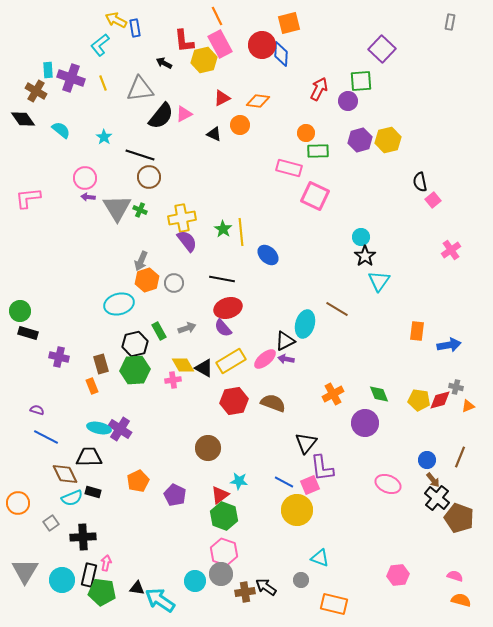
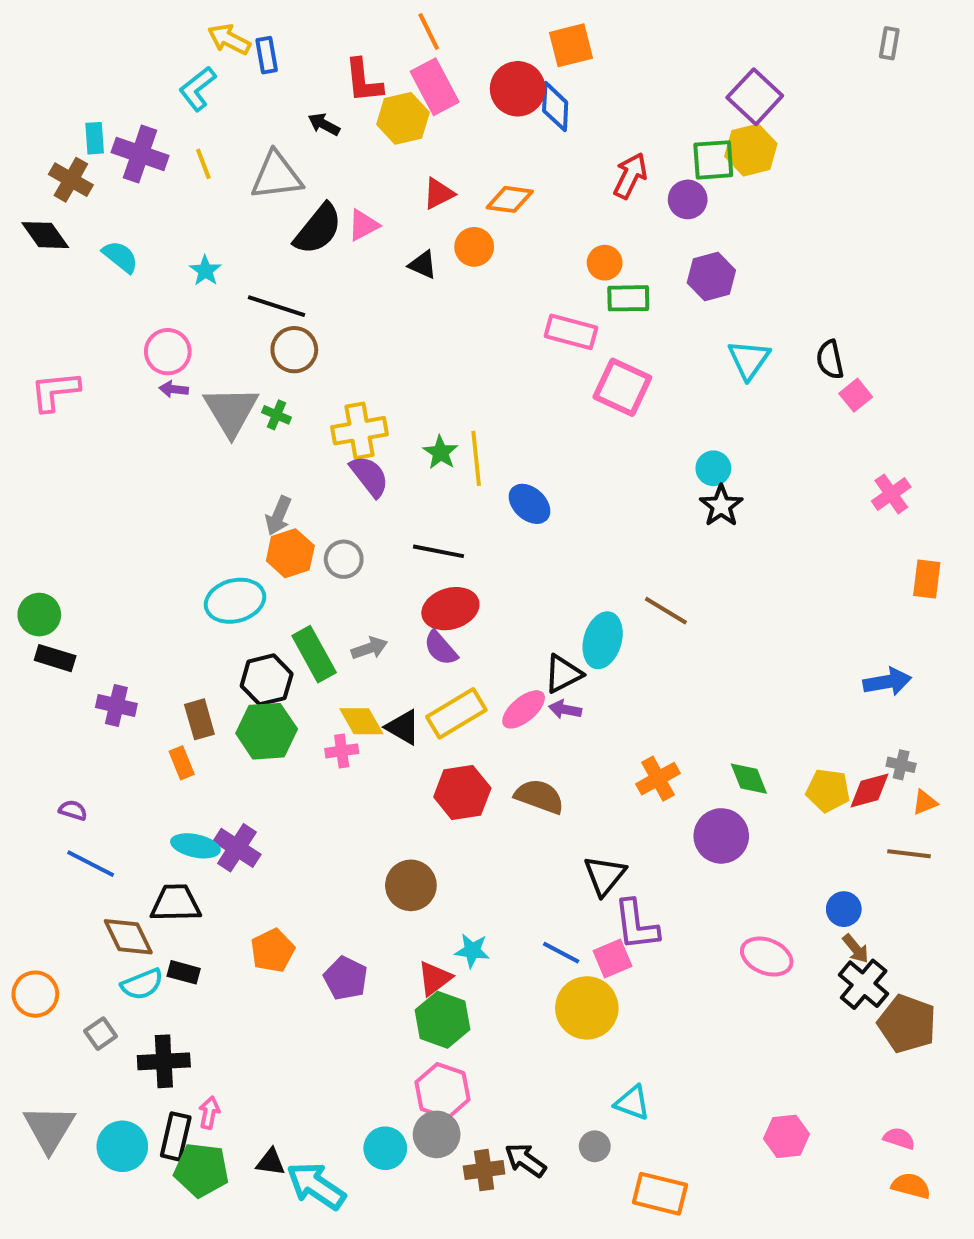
yellow hexagon: (388, 140) -> (751, 150), moved
cyan triangle: (379, 281) -> (749, 360), moved
green rectangle: (159, 331) -> (314, 654), size x1.5
orange rectangle: (417, 331) -> (927, 579), moved
brown line: (460, 457) -> (909, 854), moved, turned 75

